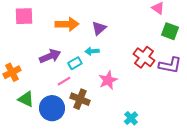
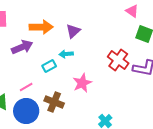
purple arrow: (50, 56) -> (22, 47), moved
pink line: (64, 81) -> (26, 87), moved

